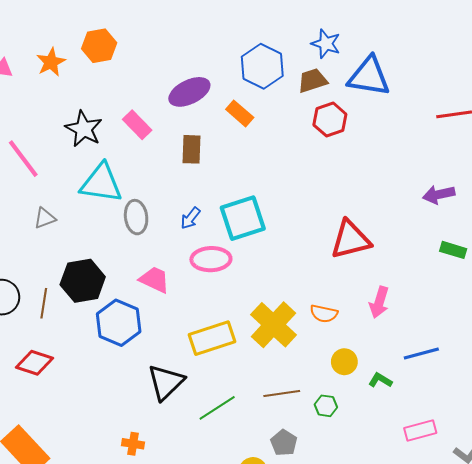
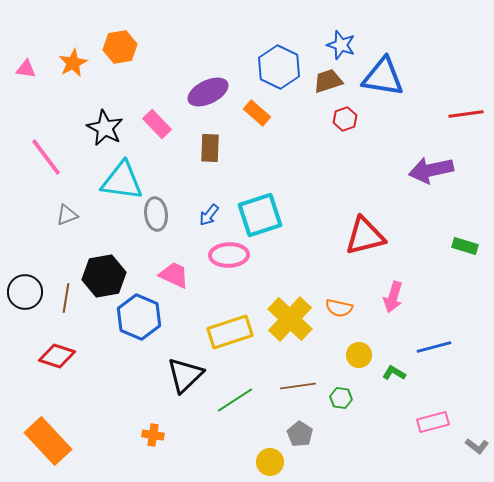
red hexagon: (330, 120) -> (345, 119), size x0.7
purple arrow: (439, 194) -> (431, 170), moved, size x1.4

